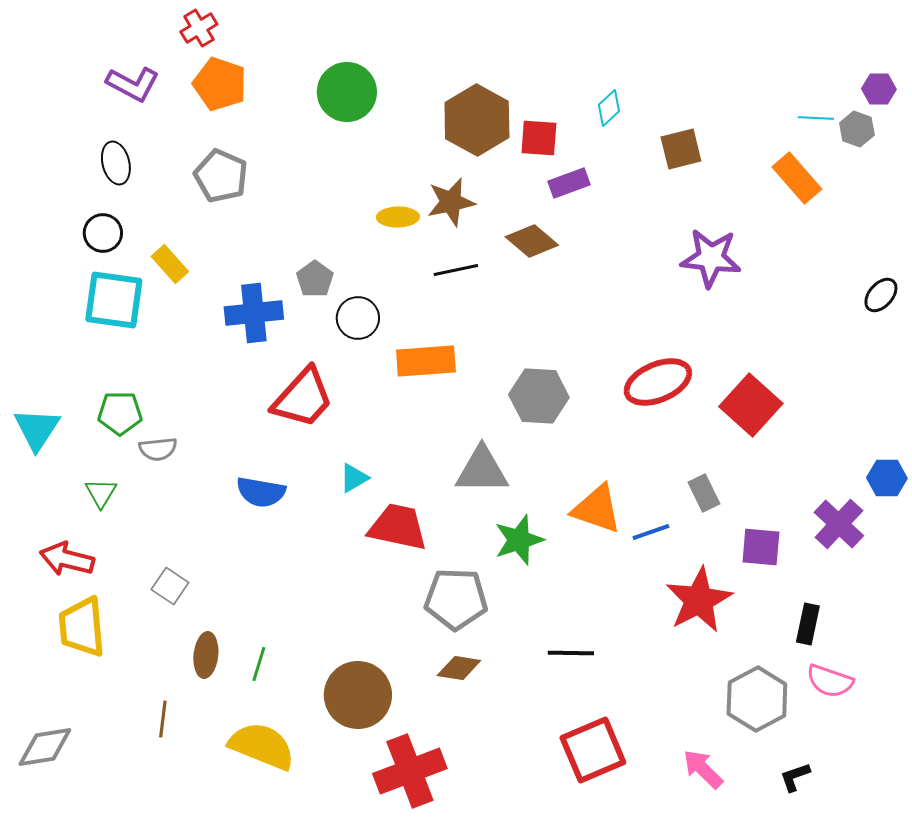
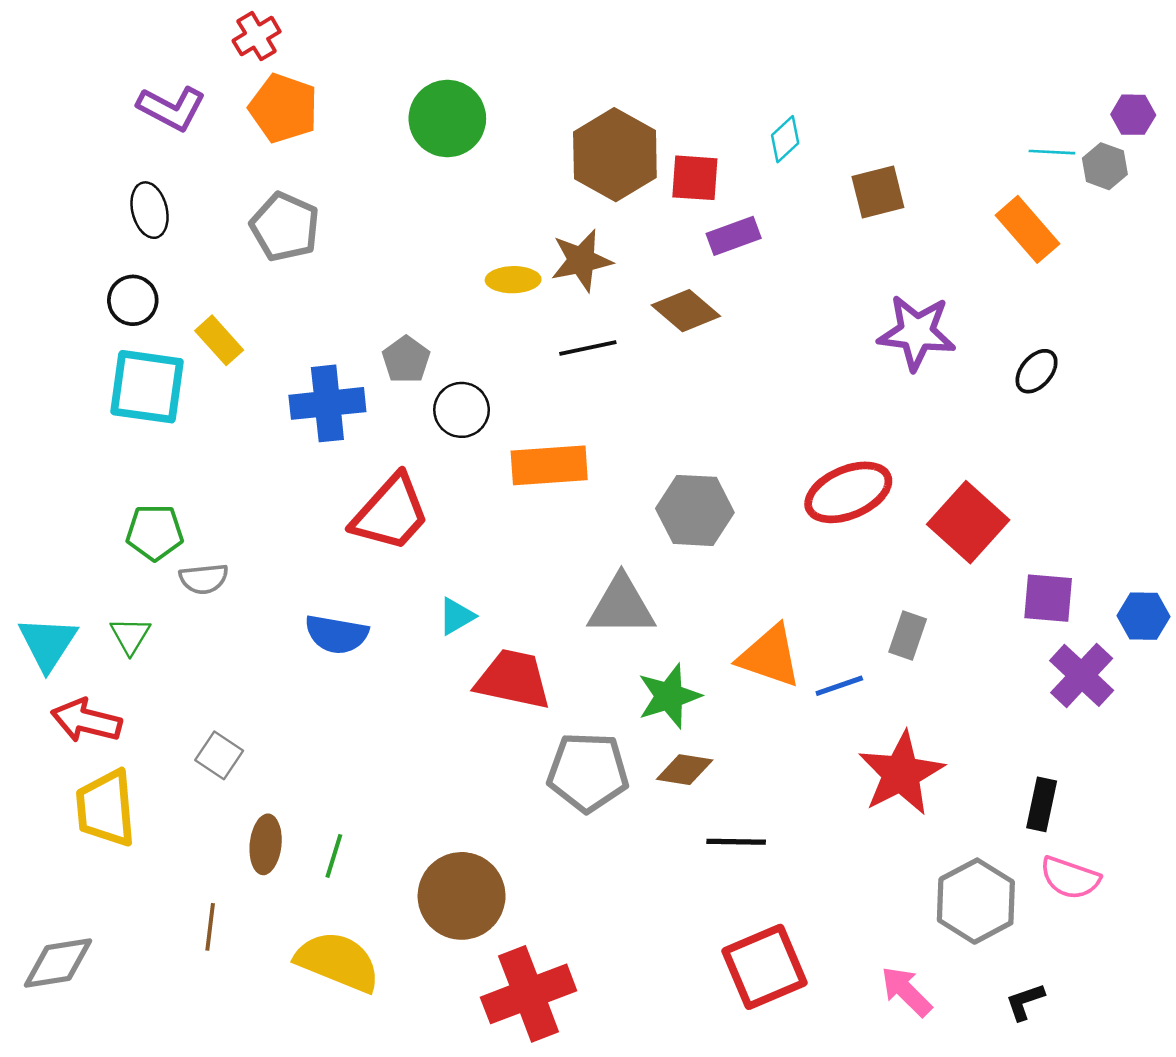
black ellipse: (881, 295) -> (1037, 371), moved
cyan triangle: (37, 429) -> (48, 643), moved
gray rectangle: (704, 493) -> (908, 636), turned 45
purple square: (761, 547) -> (1048, 598), moved
brown diamond: (459, 668) -> (685, 770), moved

